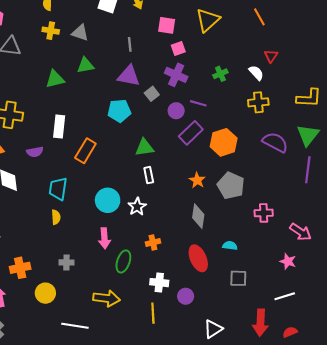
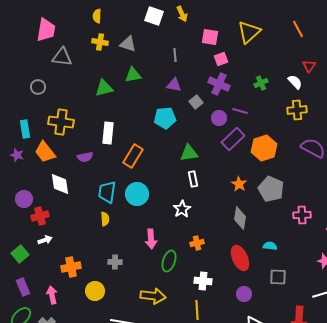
purple triangle: (129, 76) -> (174, 85), size x0.7
cyan circle: (108, 200) -> (137, 194), moved
purple circle: (186, 296) -> (244, 294), moved

